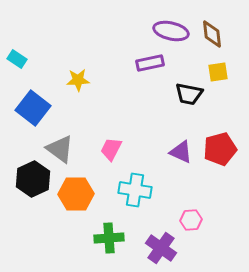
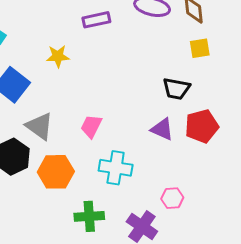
purple rectangle: (150, 63) -> (96, 20), moved
black trapezoid: (189, 94) -> (176, 89), moved

